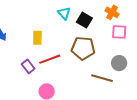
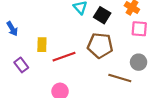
yellow rectangle: (37, 38) -> (42, 45), moved
purple rectangle: (28, 66) -> (21, 65), moved

